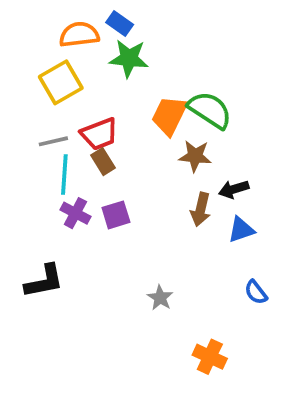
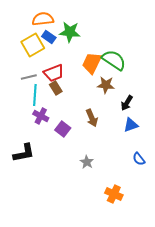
blue rectangle: (120, 24) -> (49, 37), moved
black arrow: (234, 189) -> (127, 103), turned -42
brown arrow: (201, 209) -> (92, 118), moved, turned -36
purple square: (116, 215) -> (63, 129), moved, turned -35

